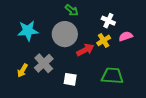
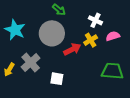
cyan star: (28, 31) -> (15, 30), turned 30
green trapezoid: (112, 76) -> (112, 71), moved

